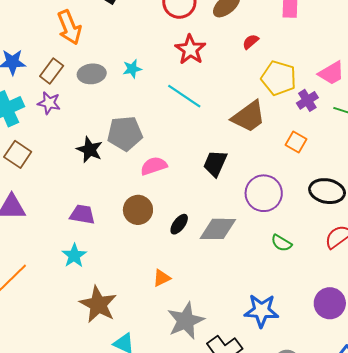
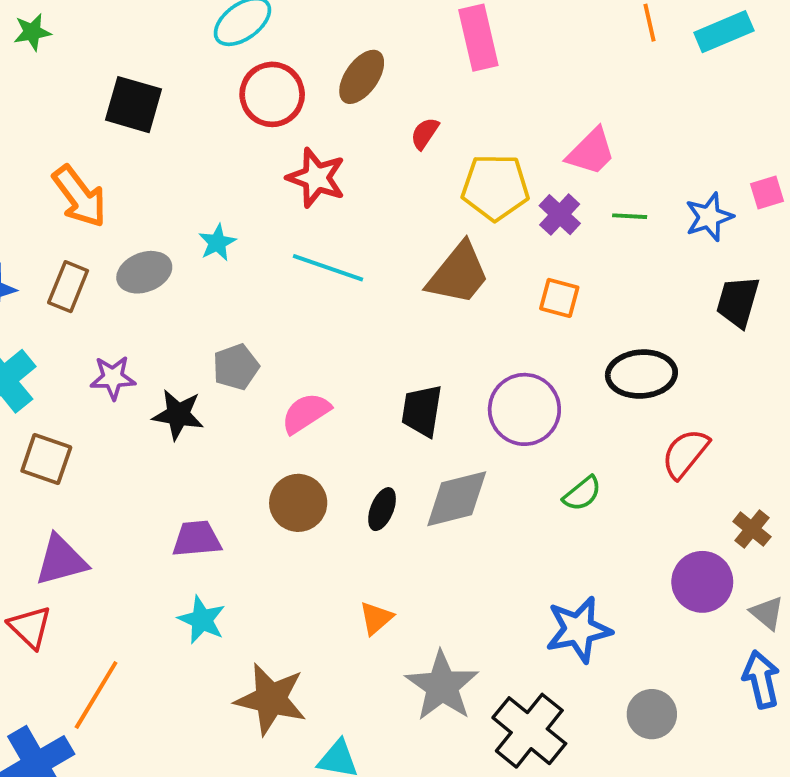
purple star: (49, 103) -> (113, 378), moved
gray pentagon: (125, 133) -> (236, 367), size x0.7
black trapezoid: (215, 163) -> (422, 411), moved
green semicircle: (281, 243) -> (582, 494), turned -55

